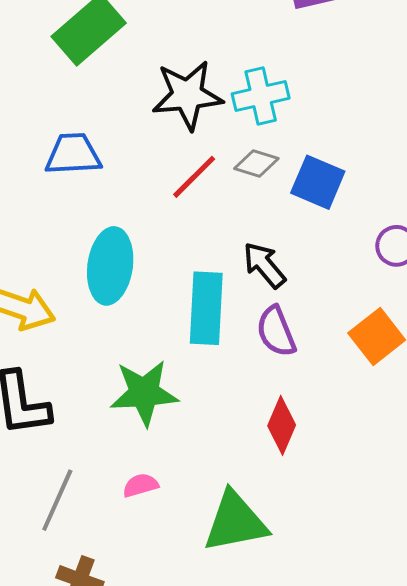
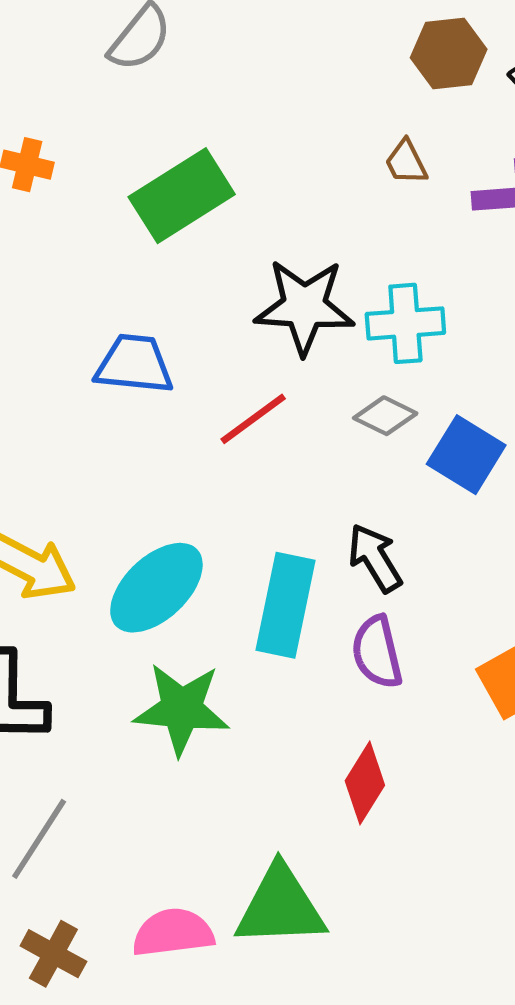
red line: (194, 177) -> (253, 419), moved
cyan ellipse: (110, 266) -> (156, 588), moved, turned 30
pink semicircle: (141, 485) -> (173, 933), moved, size x1.6

